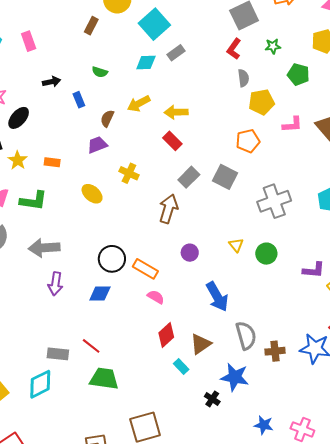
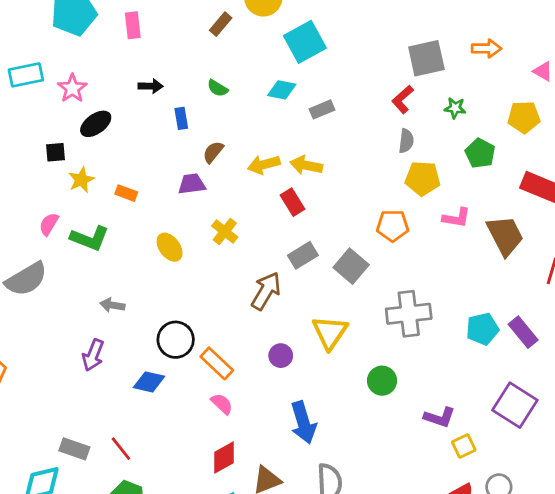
gray rectangle: (176, 53) -> (322, 109), moved
yellow arrow: (139, 104) -> (264, 165), moved
yellow triangle: (236, 245) -> (330, 332), moved, size x1.8
gray arrow: (44, 248) -> (112, 305), moved, size x0.6

